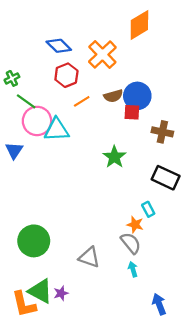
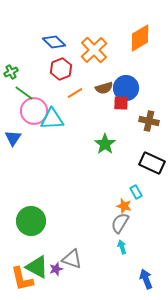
orange diamond: (139, 25) -> (140, 38), moved
gray semicircle: (131, 243) -> (120, 223), turned -110
gray triangle: (89, 257) -> (72, 259), moved

